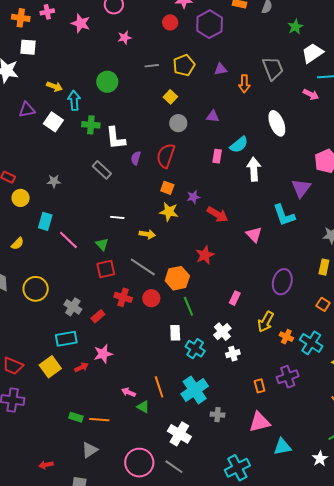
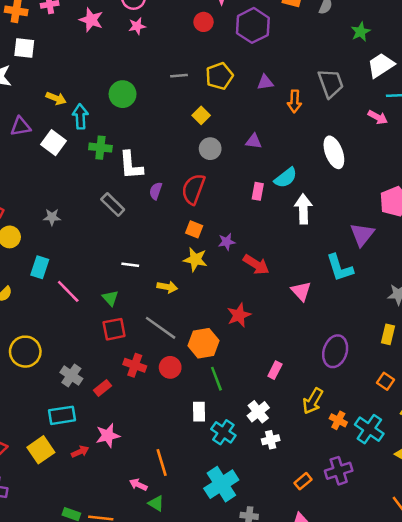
pink star: (125, 38) -> (137, 26), moved
orange rectangle: (260, 386) -> (303, 481), turned 64
orange line: (159, 387) -> (162, 463), moved

